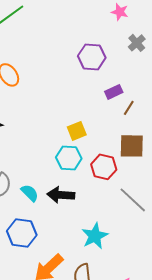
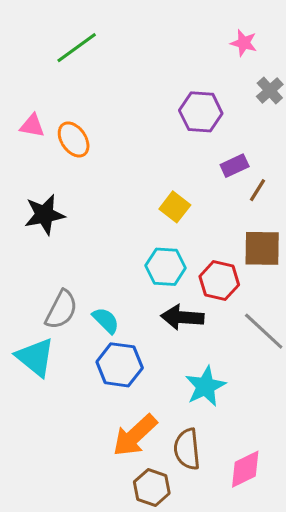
yellow square: (77, 131) -> (175, 207), moved, turned -30
black arrow: (61, 195) -> (182, 317), moved
blue hexagon: (22, 233) -> (120, 365), moved

